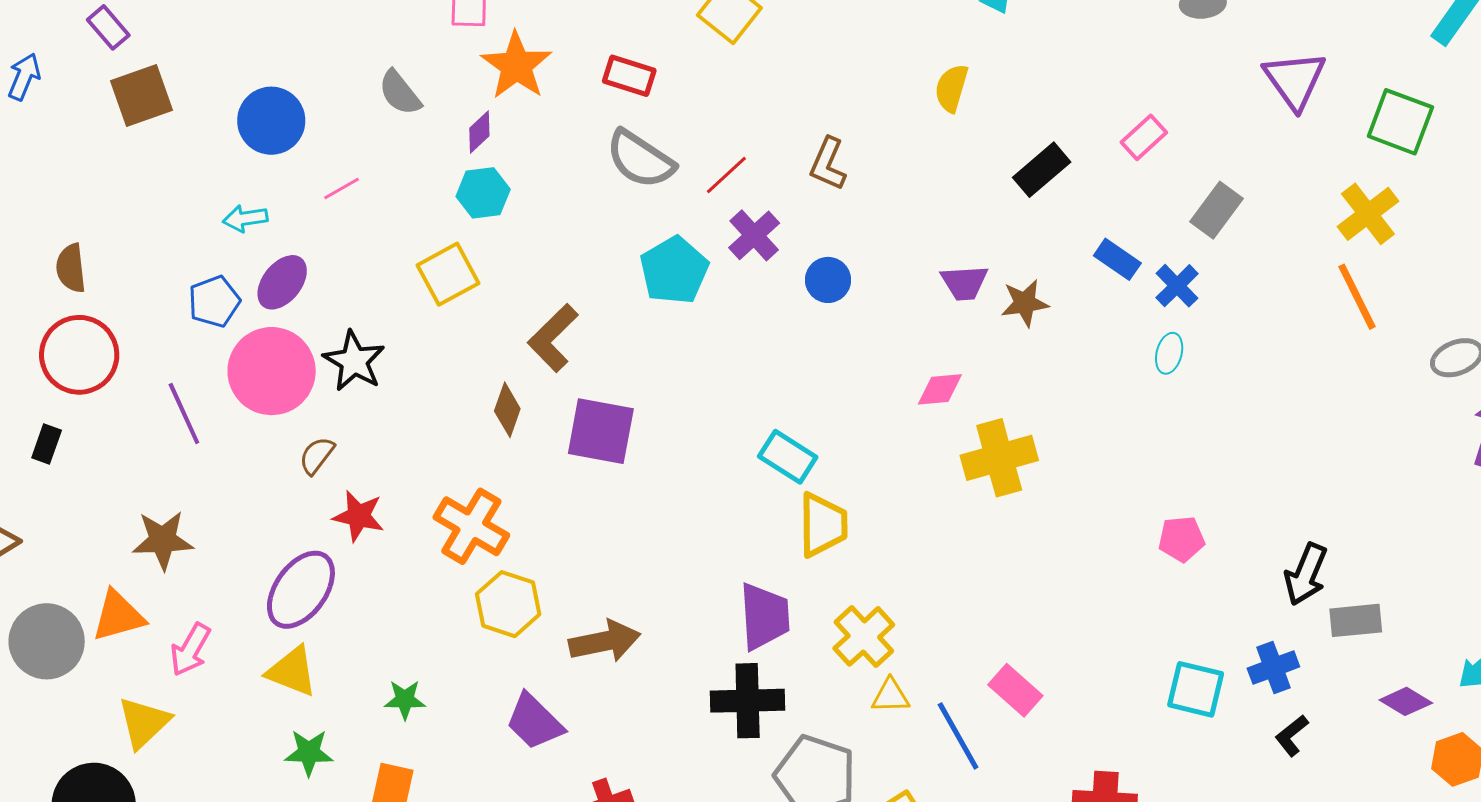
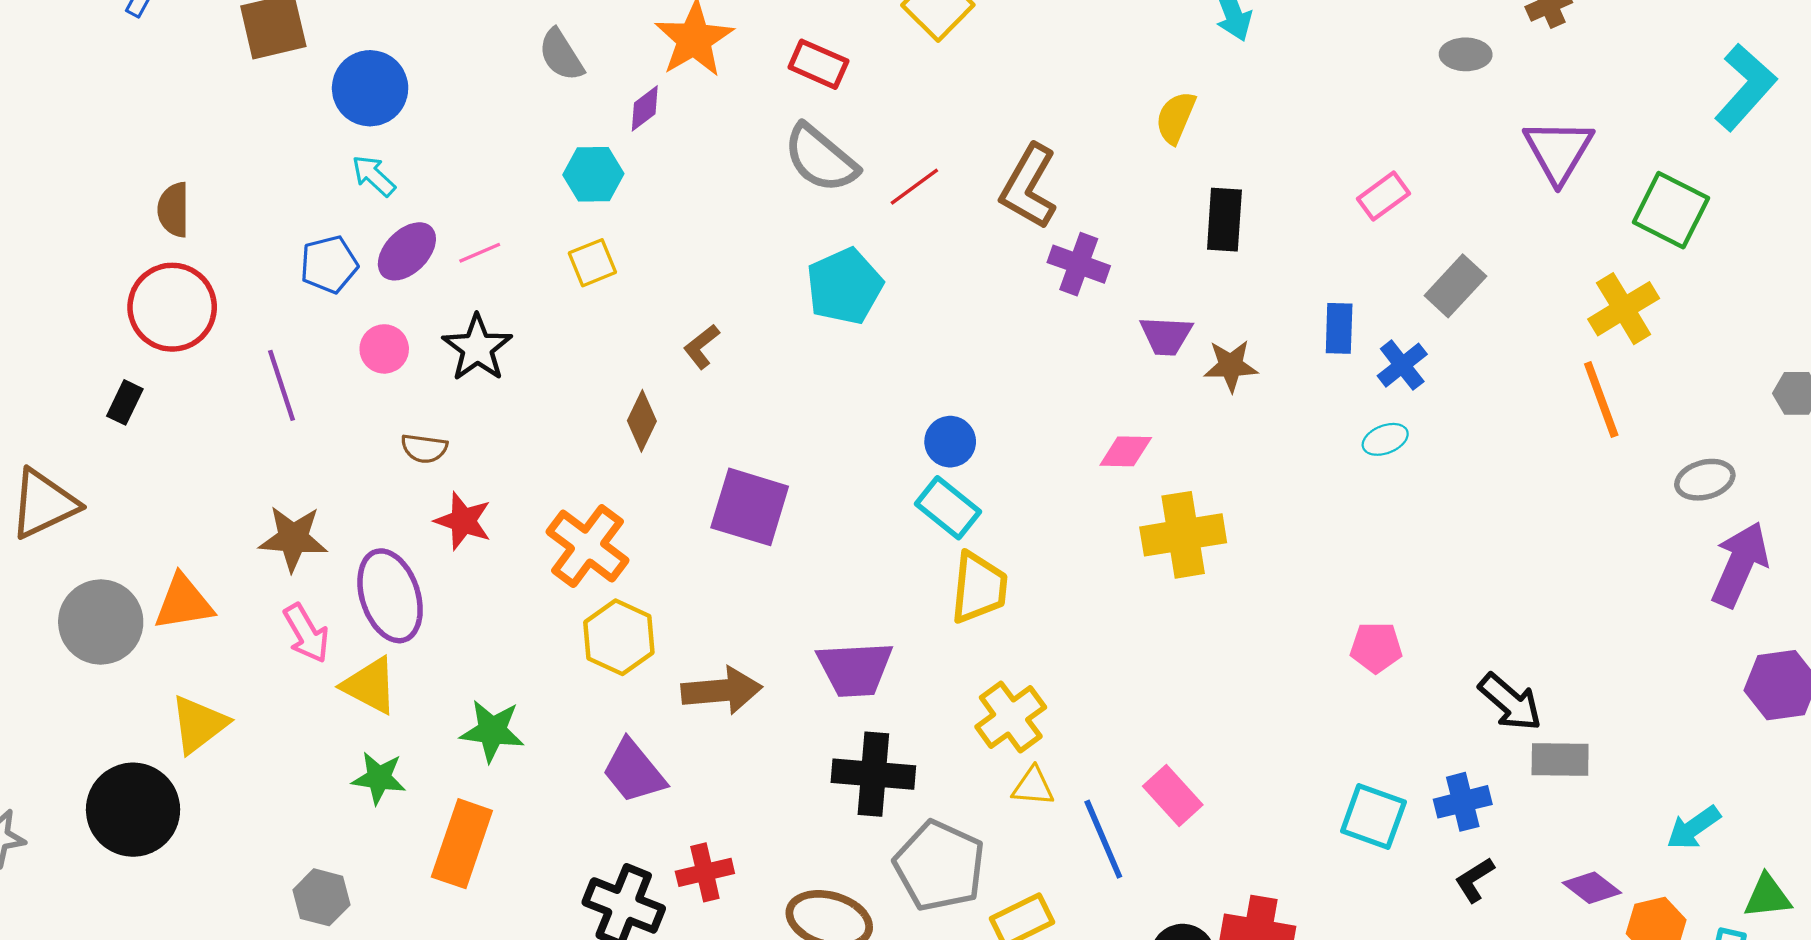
blue circle: (271, 121) -> (370, 88), moved
brown L-shape: (828, 164) -> (1029, 187), size x1.4
black rectangle: (1042, 170) -> (1224, 220), moved, turned -52
pink line: (342, 189) -> (480, 253), moved
cyan hexagon: (483, 193) -> (593, 174), moved
cyan arrow: (245, 218) -> (374, 176), turned 45
purple cross: (754, 235) -> (1079, 264), moved, turned -34
blue rectangle: (1117, 259) -> (1339, 328), turned 51
yellow square: (448, 274) -> (592, 263), size x0.7
blue circle: (828, 280) -> (950, 442), moved
brown L-shape: (553, 338) -> (702, 347), size x0.6
cyan ellipse: (1169, 353) -> (1385, 439), turned 48
pink circle: (272, 371) -> (384, 349), size x0.5
purple square: (601, 431) -> (750, 507), moved
brown semicircle: (317, 456) -> (424, 448), turned -126
brown star: (163, 540) -> (293, 538), moved
black arrow: (1306, 574) -> (1510, 702), turned -78
purple ellipse: (301, 590) -> (390, 596), turned -60
purple trapezoid: (764, 616) -> (855, 669), moved, turned 84
pink arrow: (190, 650) -> (306, 633), moved, turned -66
green star: (405, 700) -> (492, 731), size x1.4
purple diamond: (1406, 701) -> (1592, 888), moved

